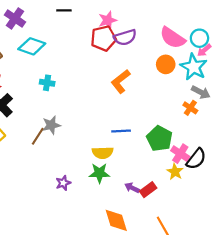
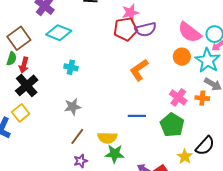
orange cross: (190, 108) -> (202, 98), turned -32
brown line: (38, 136) -> (77, 136), moved
yellow semicircle: (103, 153) -> (107, 138), moved
pink cross: (180, 154) -> (178, 97), moved

